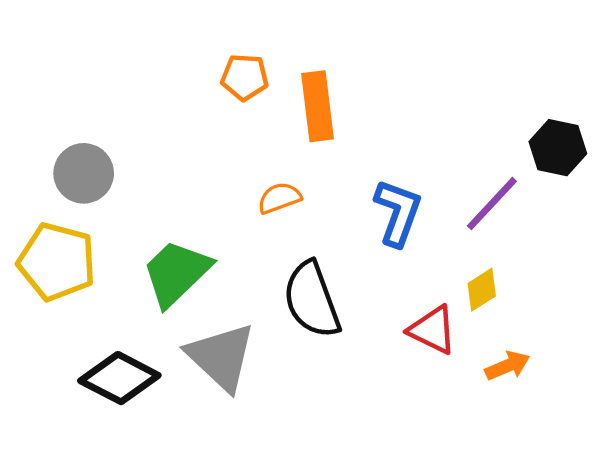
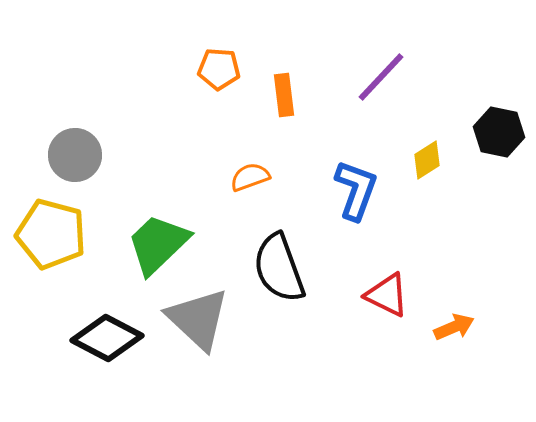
orange rectangle: (317, 106) -> (284, 95), size x0.7
purple line: (492, 204) -> (381, 77), moved
yellow diamond: (482, 290) -> (427, 160), moved

